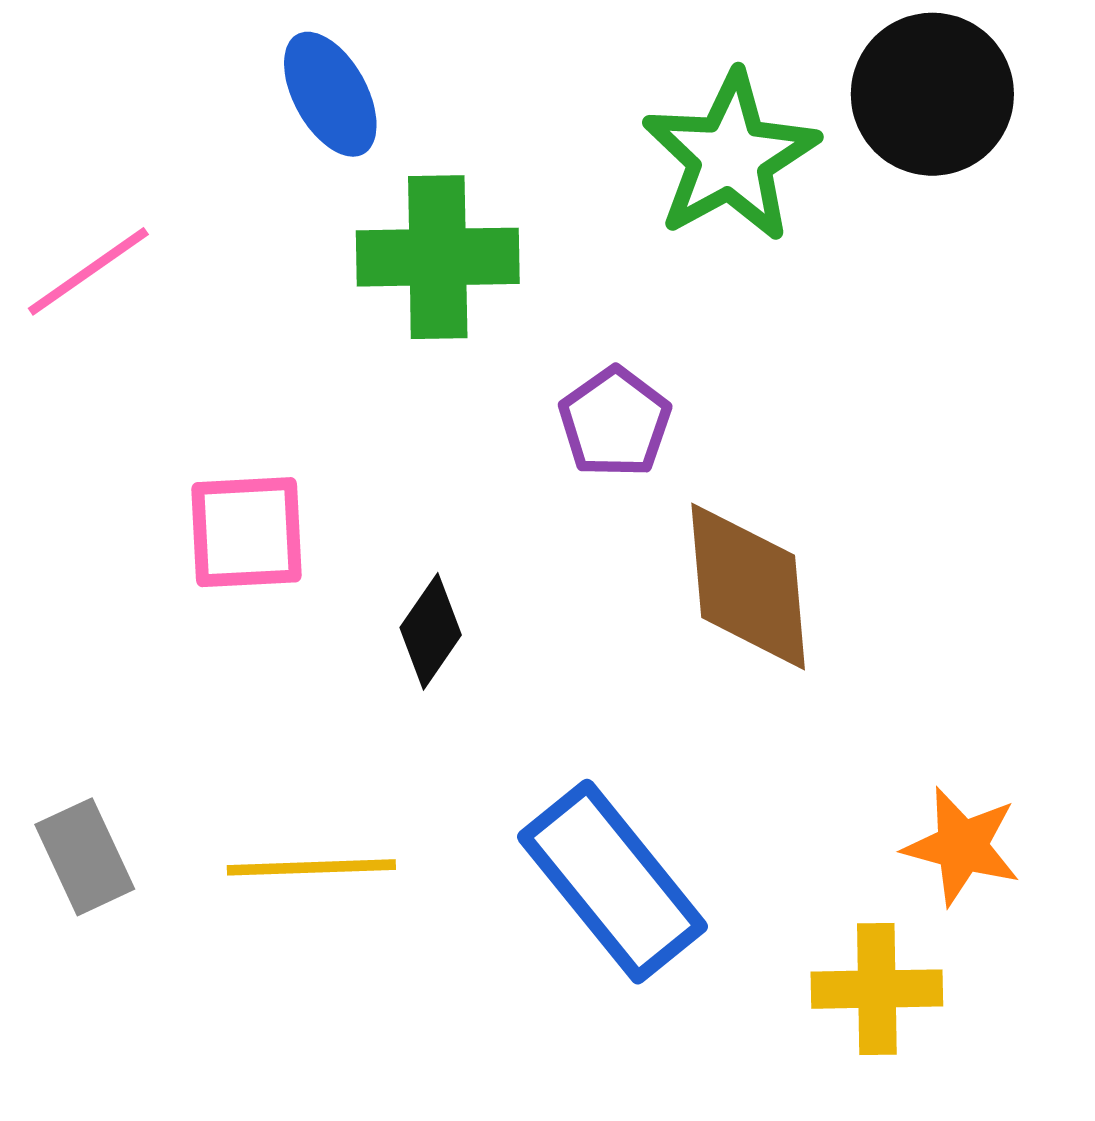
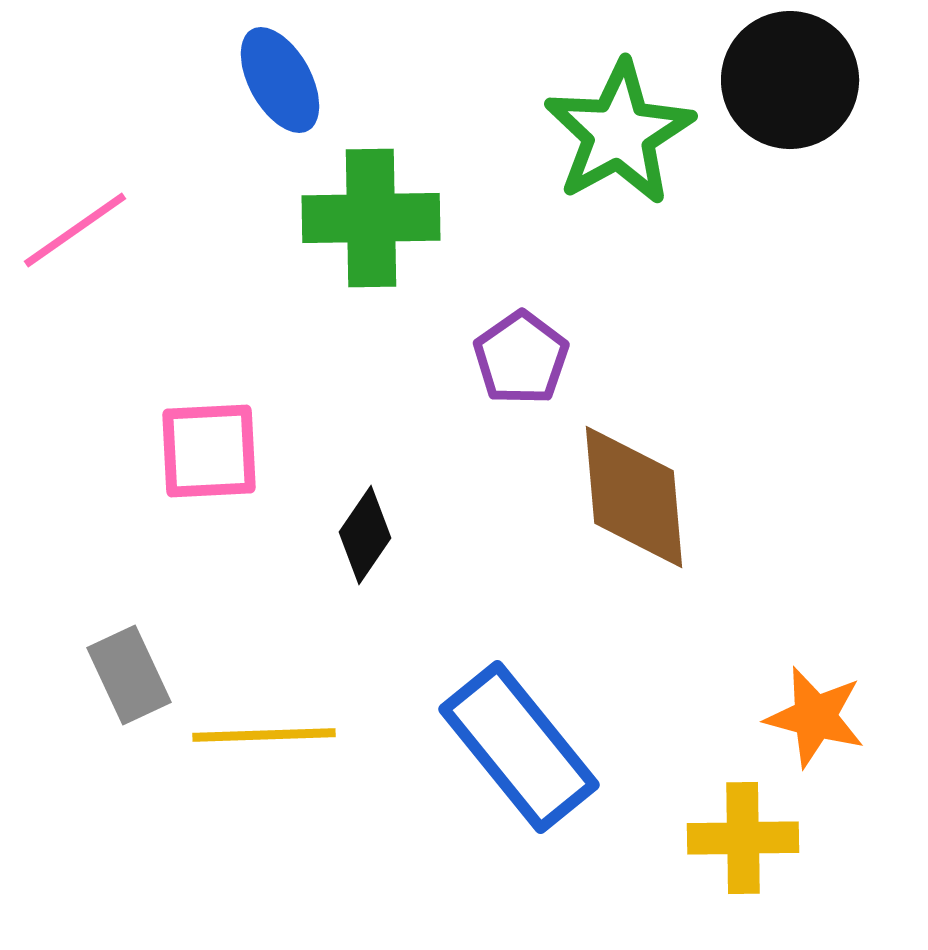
gray rectangle: (85, 857) -> (129, 675), moved

